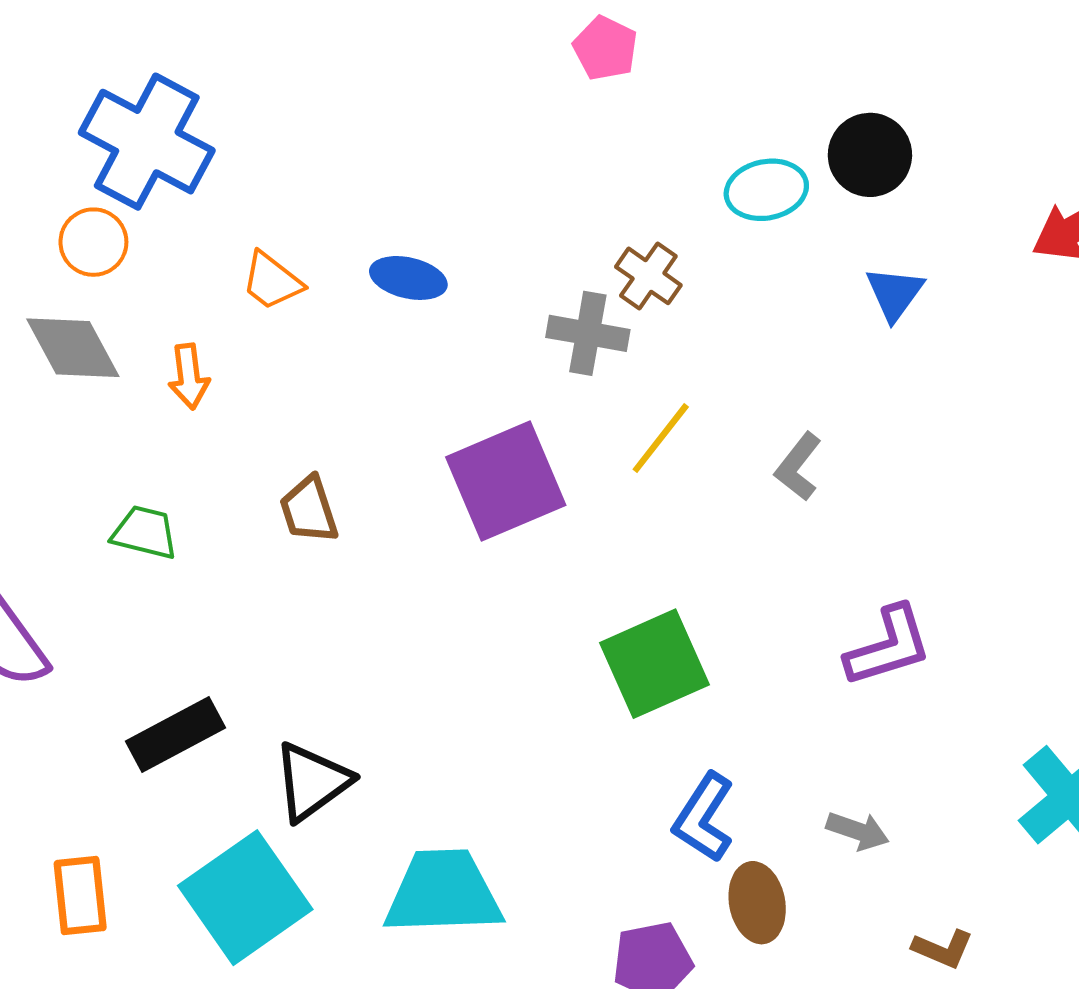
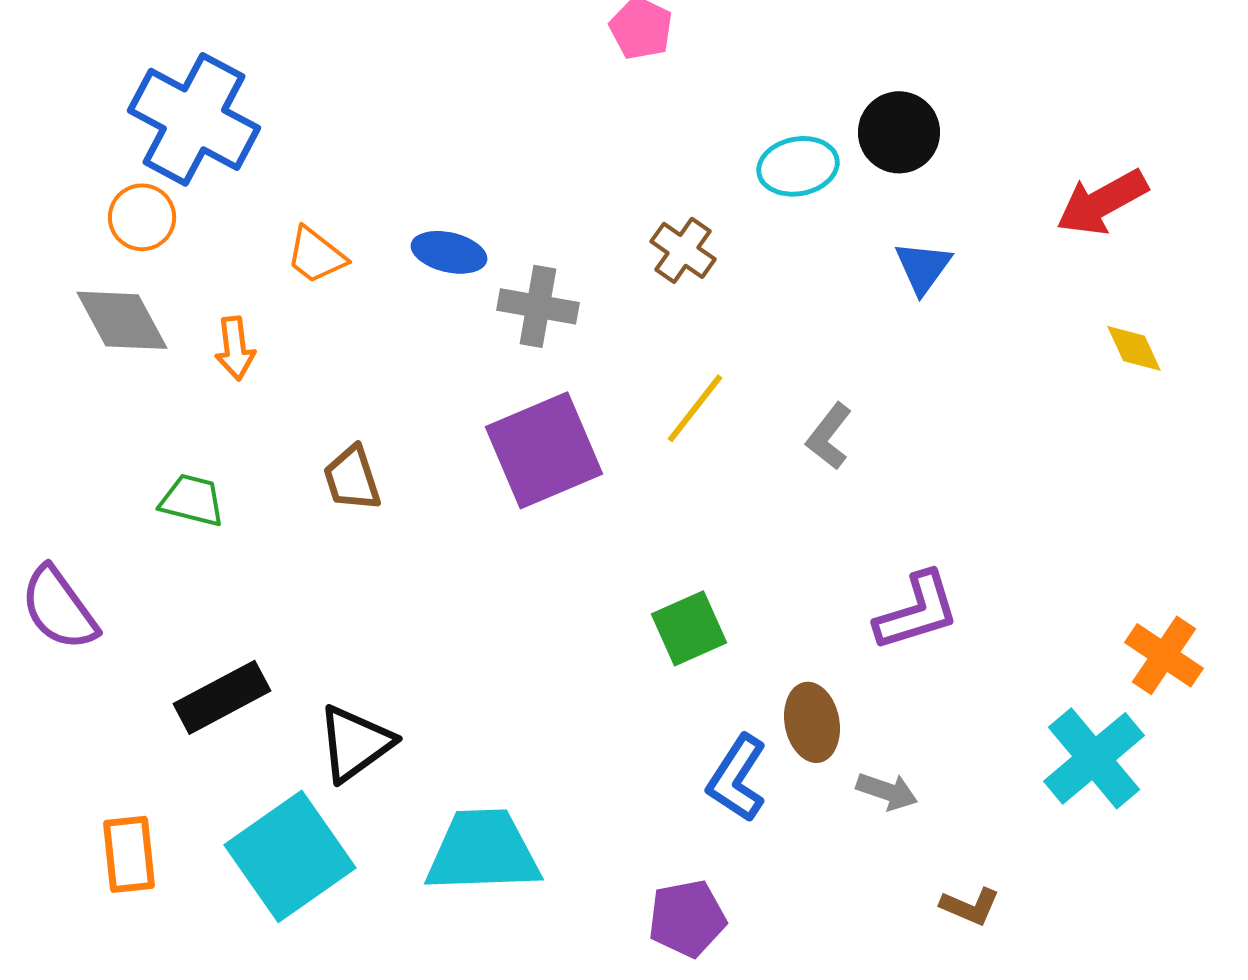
gray cross: (588, 333) -> (538, 306), moved
green square: (655, 664) -> (689, 628), size x0.7
brown ellipse: (757, 903) -> (812, 722), moved

